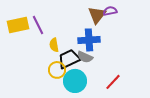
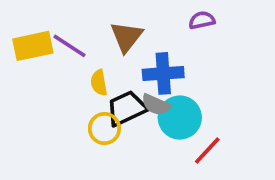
brown triangle: (97, 15) -> (126, 37), moved
purple line: (38, 25) -> (70, 46), turned -30
cyan circle: (75, 81) -> (180, 118), moved

